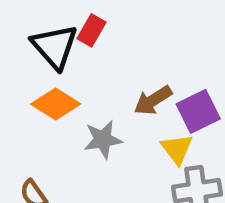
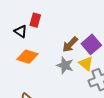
black triangle: (55, 47) -> (21, 31), size x0.6
gray star: (103, 139) -> (65, 65), moved, turned -30

